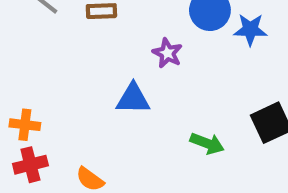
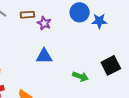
purple star: (167, 53) -> (44, 23), moved

